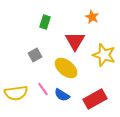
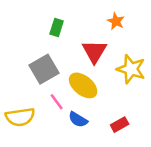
gray square: (35, 55) -> (44, 69), size x1.6
pink line: (43, 89) -> (57, 102), moved
red rectangle: (95, 99) -> (120, 125), size x0.6

